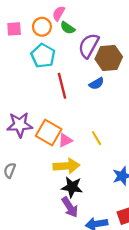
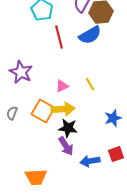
blue semicircle: (96, 84) -> (90, 35), size x1.6
purple star: (20, 125) -> (21, 72), turned 30
orange square: (49, 133) -> (43, 111), moved

